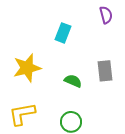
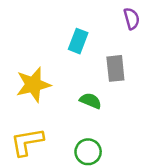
gray rectangle: (105, 71) -> (115, 68), moved

